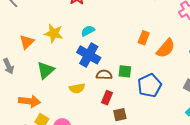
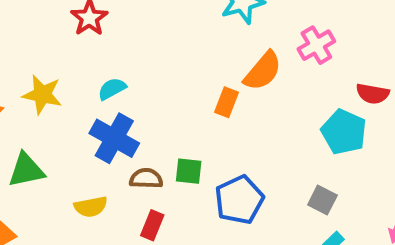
orange semicircle: (166, 48) -> (263, 71), moved
green triangle: (46, 70) -> (26, 170), turned 30

